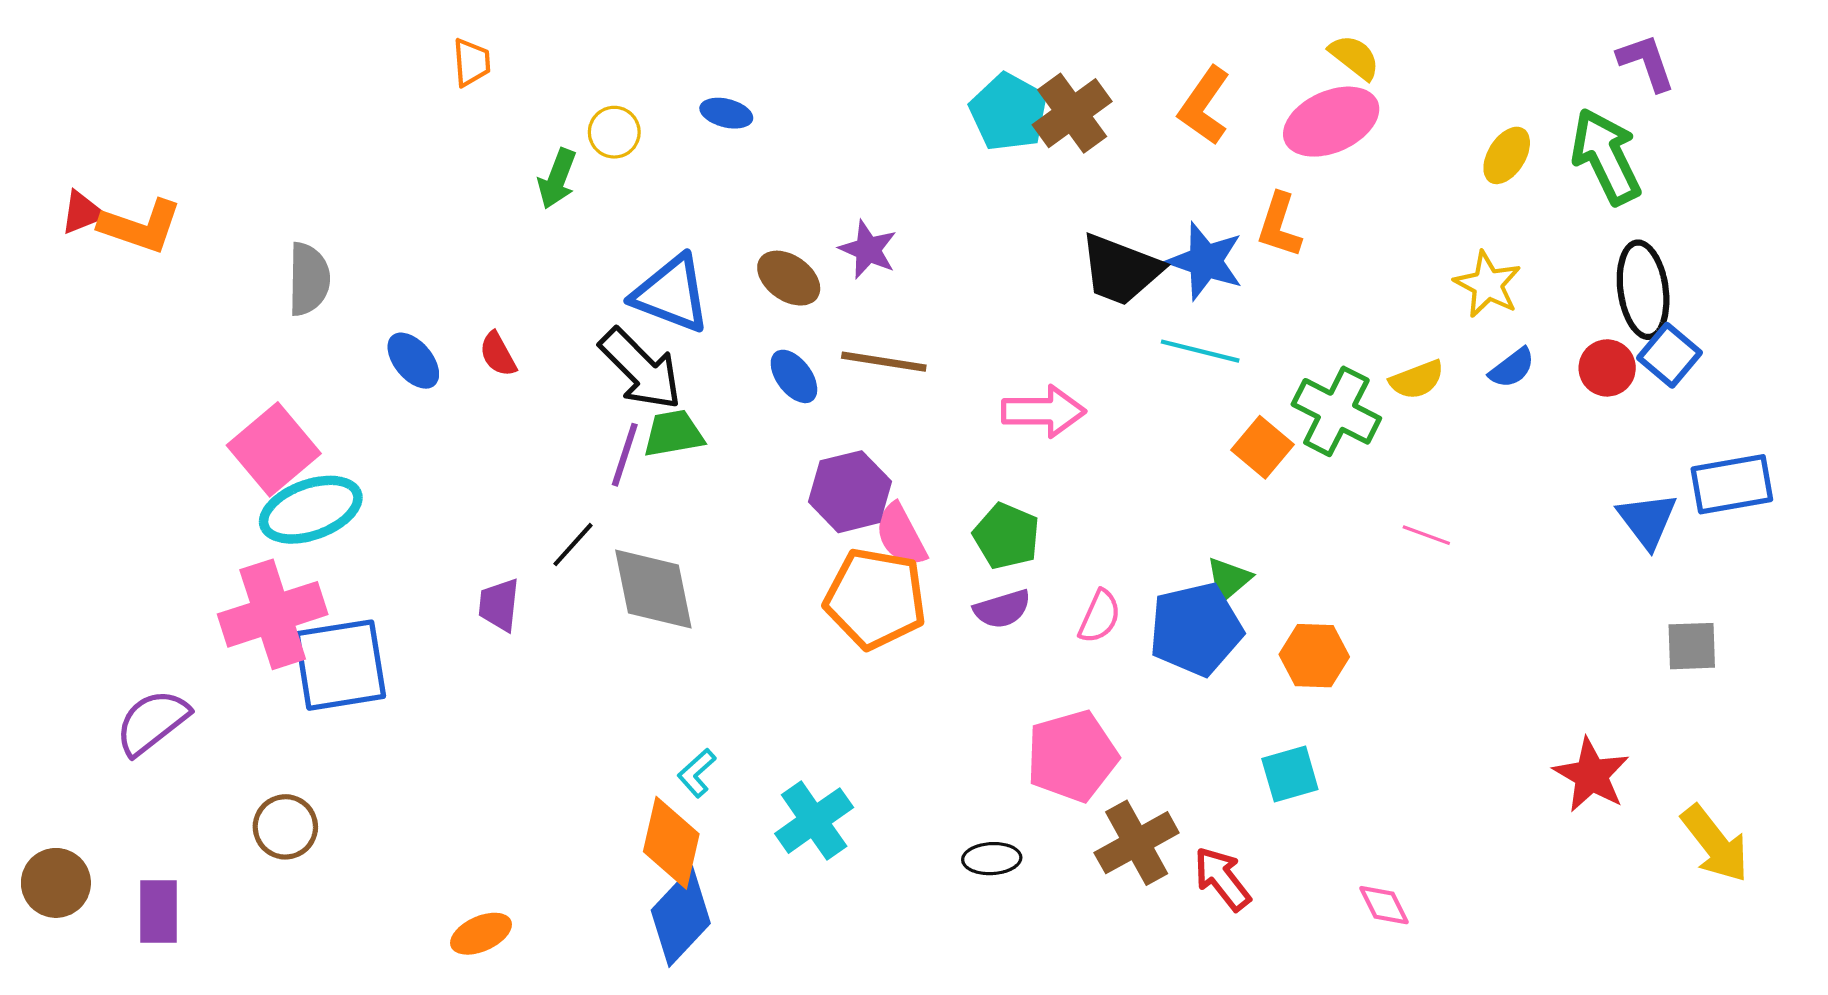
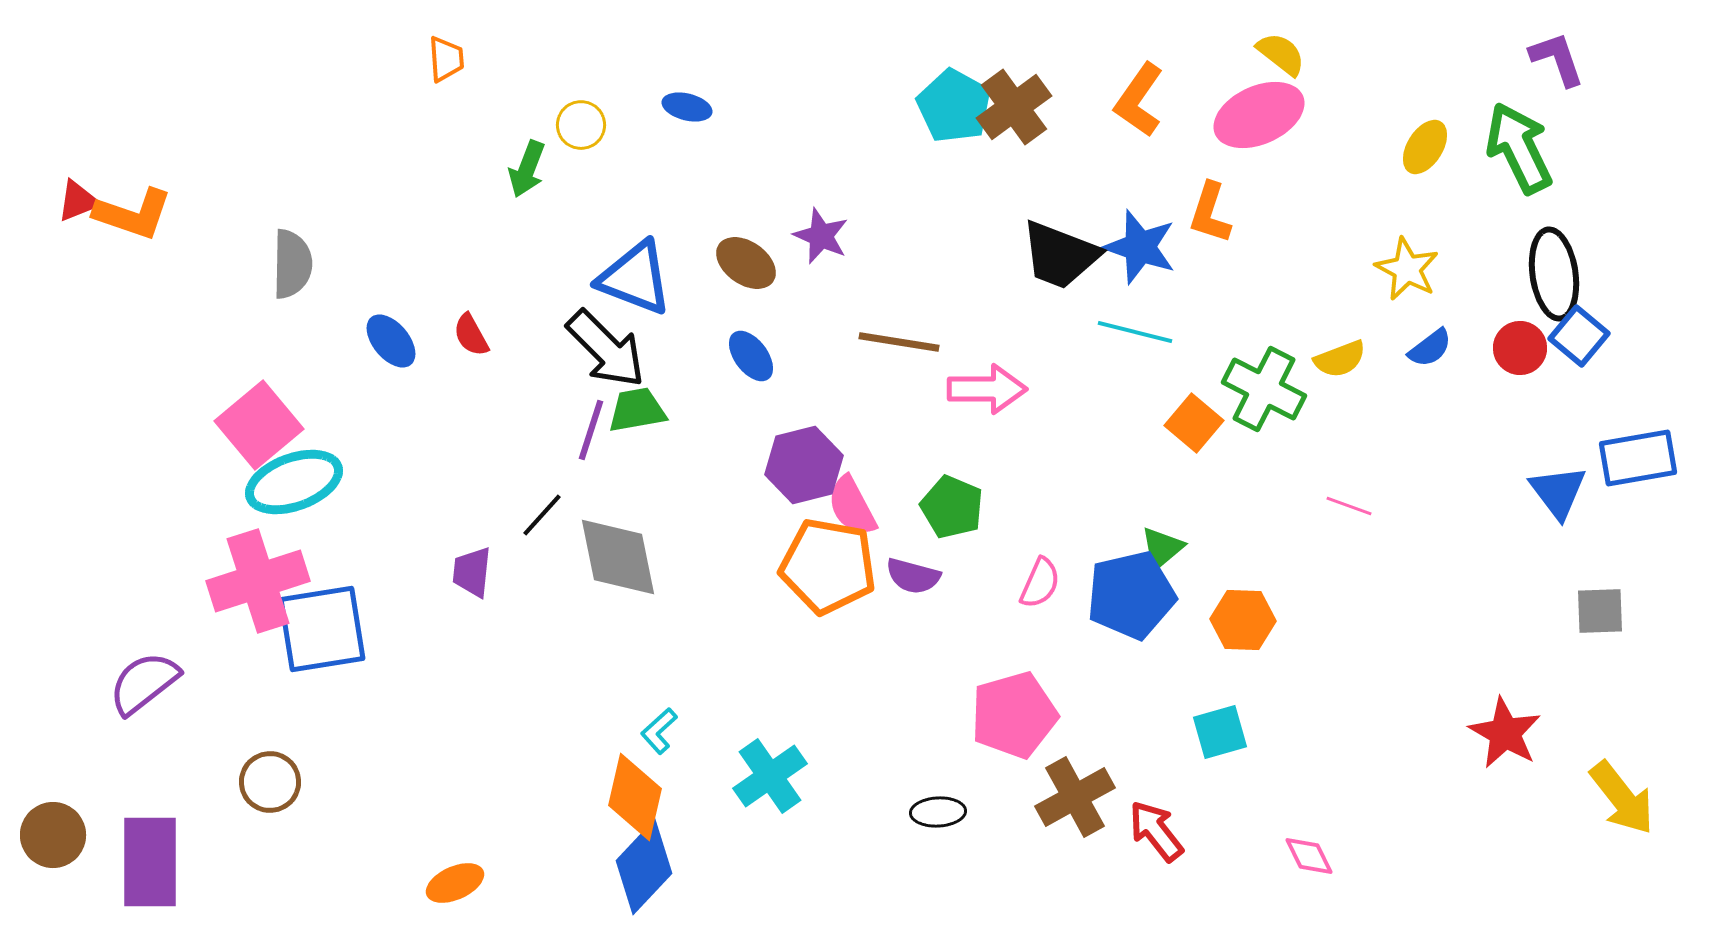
brown line: (884, 362) -> (899, 342), moved
purple semicircle: (1002, 609) -> (913, 576), moved, turned 32
purple rectangle: (158, 911) -> (150, 862), size x1.5

